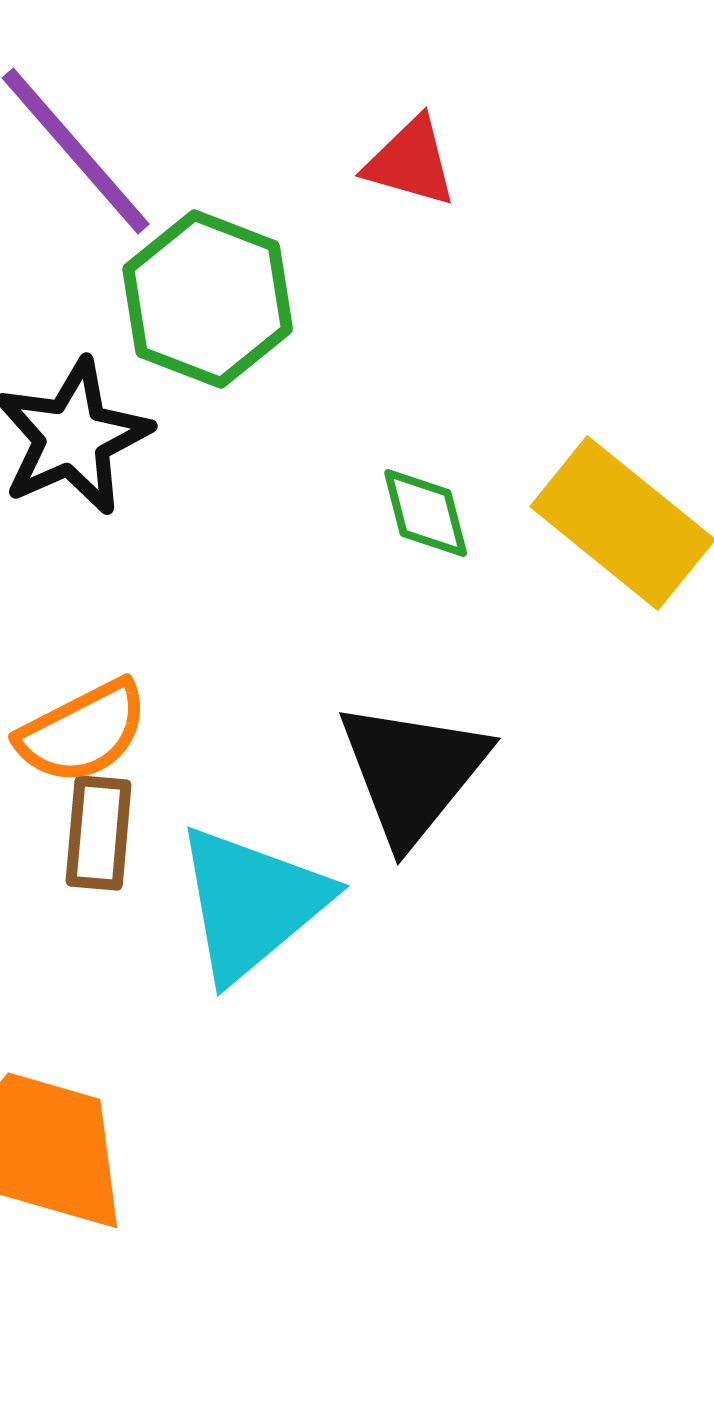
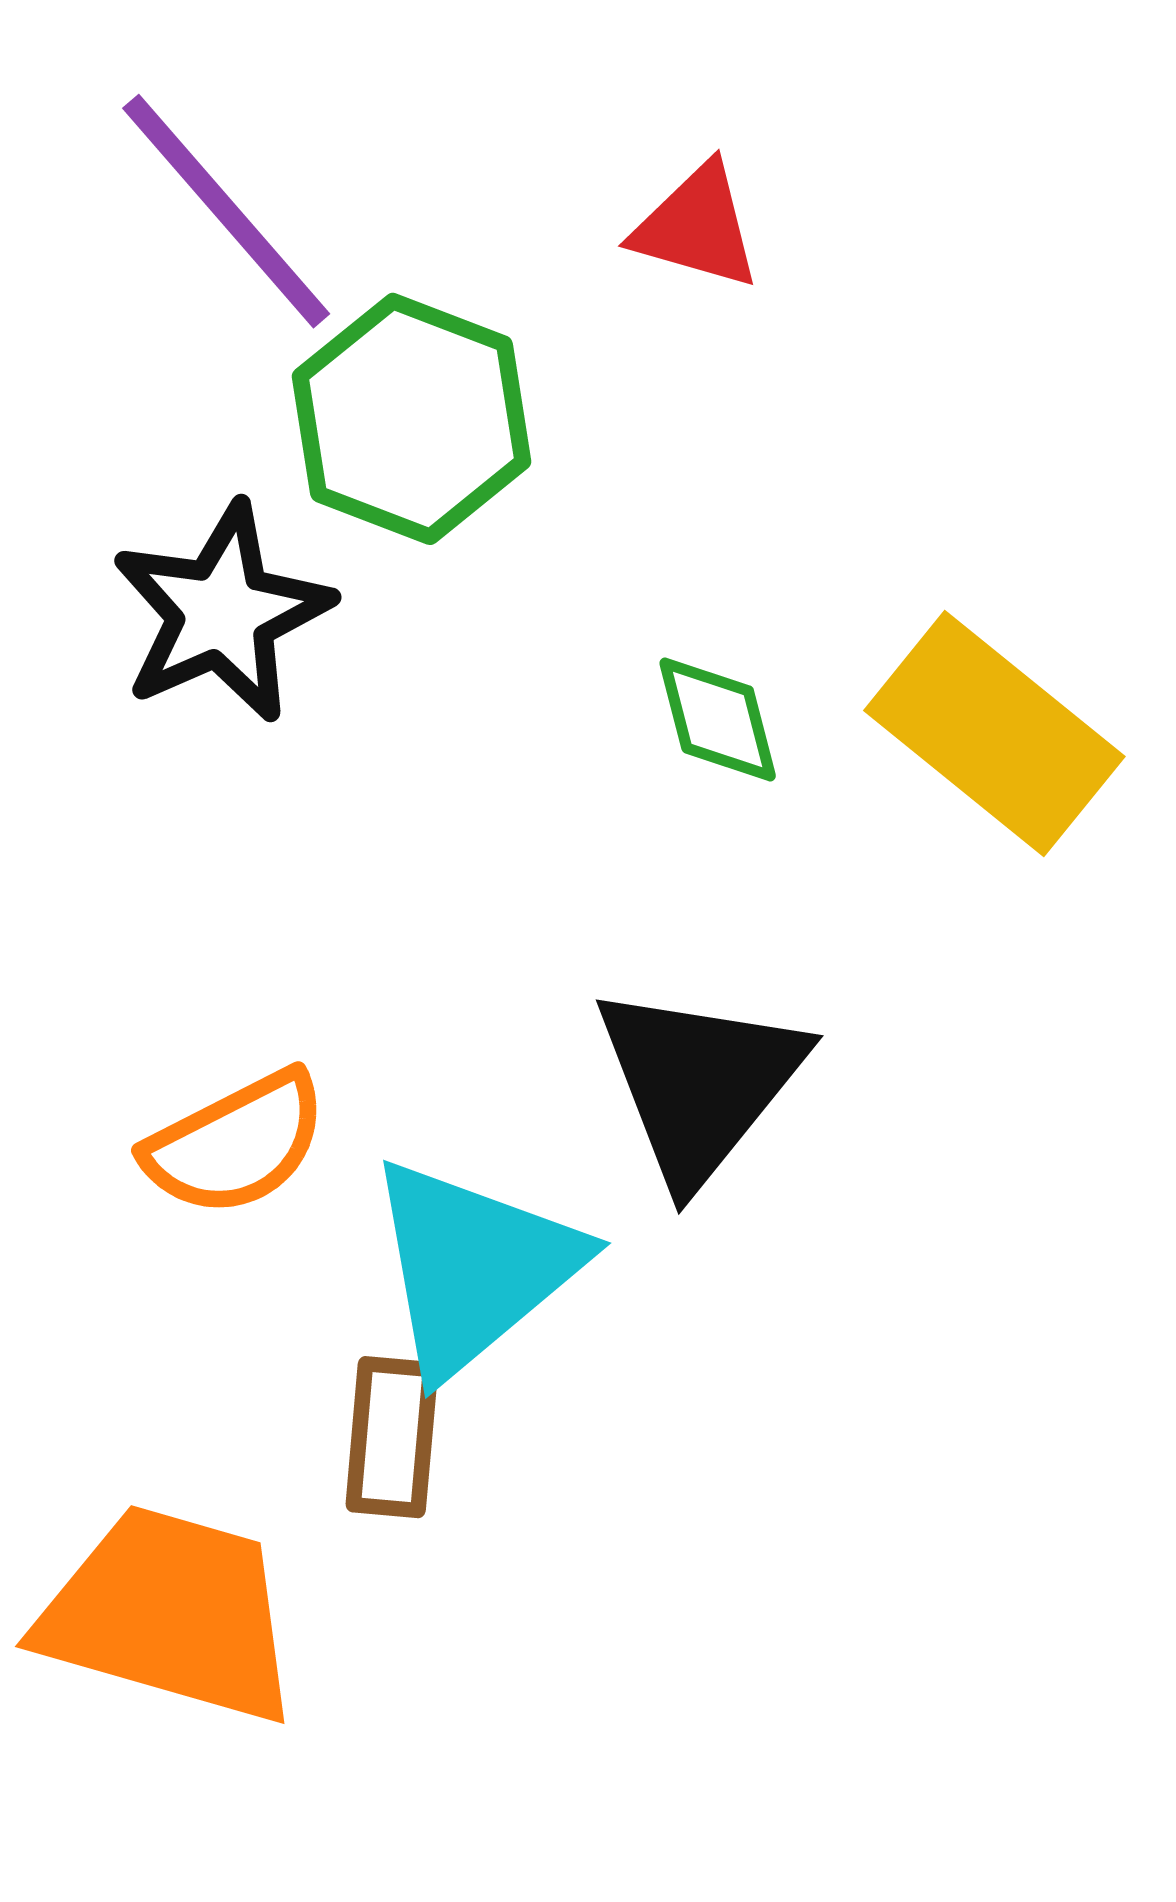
orange semicircle: (83, 732) -> (236, 1144), moved
brown rectangle: (99, 833) -> (392, 1437), moved

